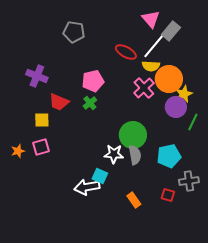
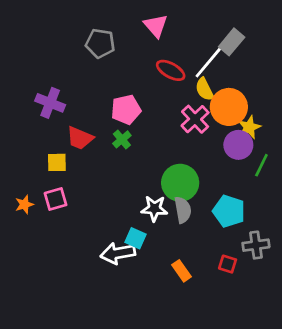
pink triangle: (151, 19) -> (156, 26), moved
yellow semicircle: (151, 66) -> (205, 89), turned 60
cyan pentagon: (169, 156) -> (229, 211), turned 30

